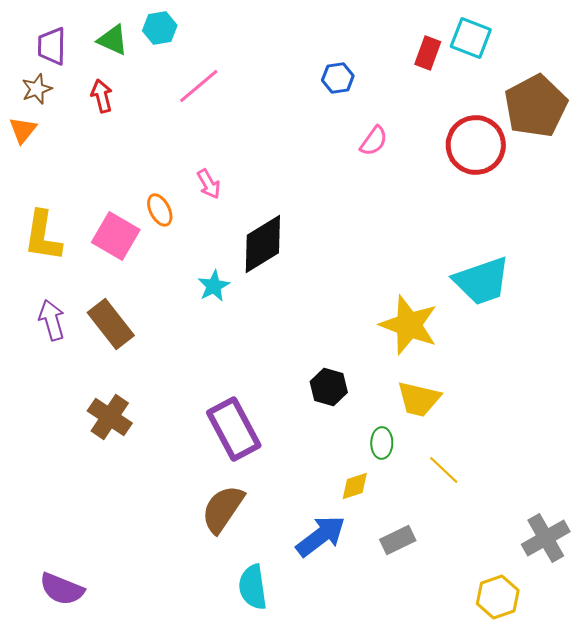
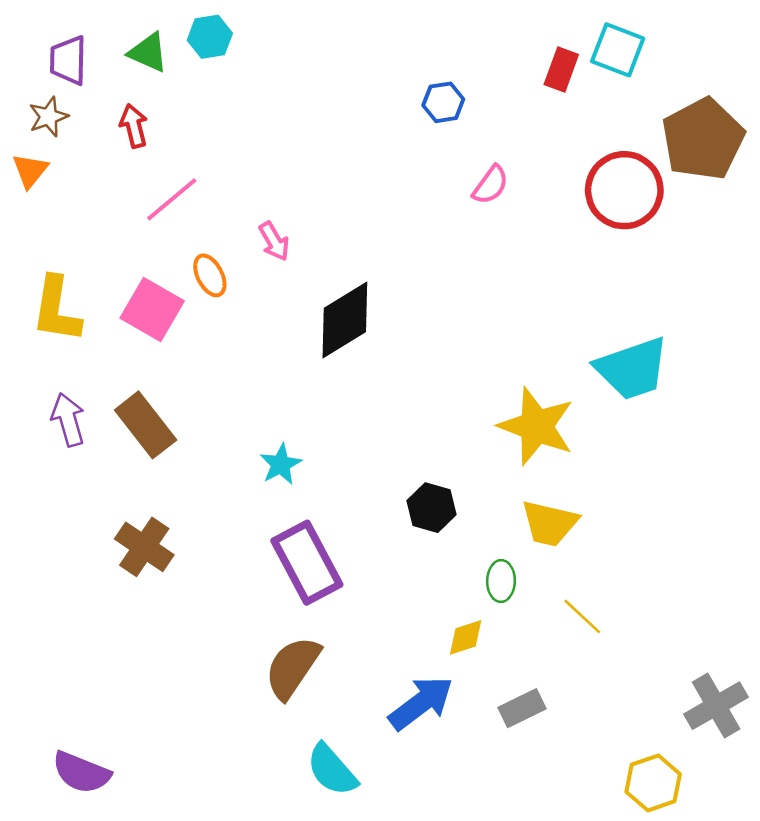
pink line: (199, 86) -> (172, 199), moved
cyan star: (214, 286) -> (281, 464), moved
cyan semicircle: (253, 587) -> (332, 770), turned -33

